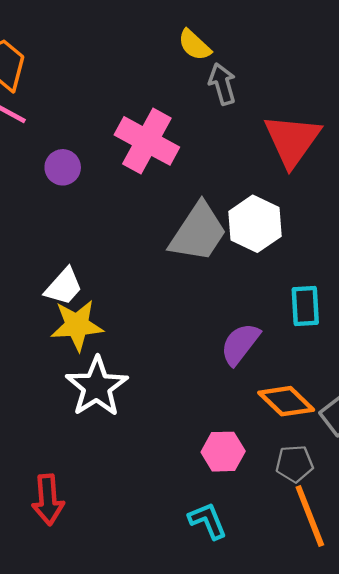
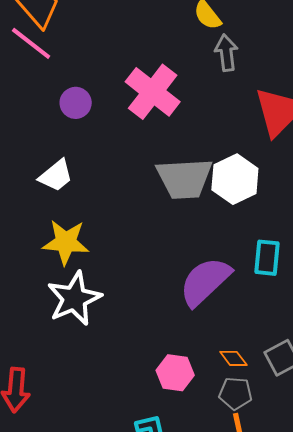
gray trapezoid: (198, 232) -> (184, 178), turned 44
white trapezoid: (64, 287) -> (56, 176), moved
purple semicircle: (240, 344) -> (205, 282), size x1.4
orange diamond: (286, 401) -> (233, 358), moved, size x0.6

